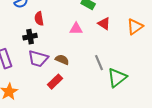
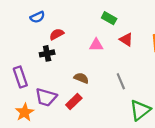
red semicircle: (39, 19) -> (57, 34), turned 72
purple trapezoid: (38, 59) -> (46, 97), moved
green triangle: (117, 78) -> (140, 110), moved

